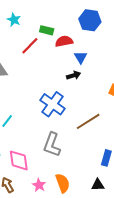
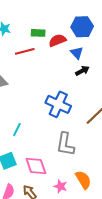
blue hexagon: (90, 20) -> (82, 27), moved
red line: (30, 46) -> (25, 51), turned 42
black arrow: (74, 75) -> (82, 71), moved

